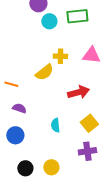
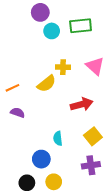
pink triangle: (91, 55) -> (95, 66), turned 36
orange line: (11, 84) -> (12, 88), moved, turned -40
purple semicircle: (19, 108) -> (18, 113), moved
blue circle: (15, 135) -> (41, 159), moved

